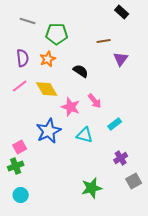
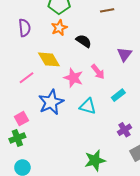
orange star: (48, 59) -> (59, 28), moved
purple triangle: (121, 59) -> (124, 54), moved
pink line: (20, 86) -> (27, 78), moved

